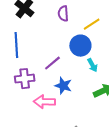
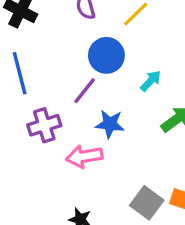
blue circle: (80, 46) -> (106, 55), moved
cyan arrow: (92, 65) -> (151, 81), turned -96

